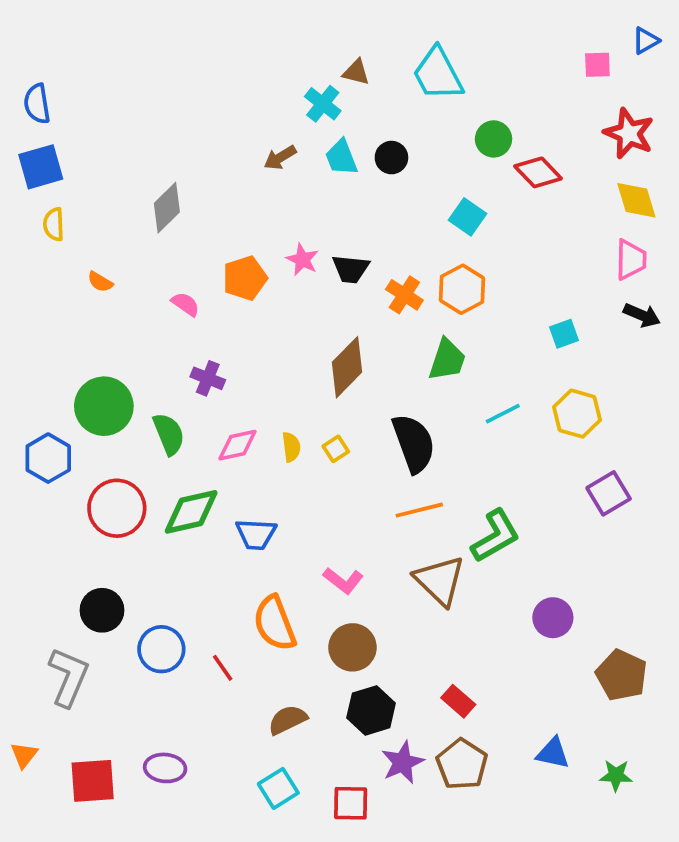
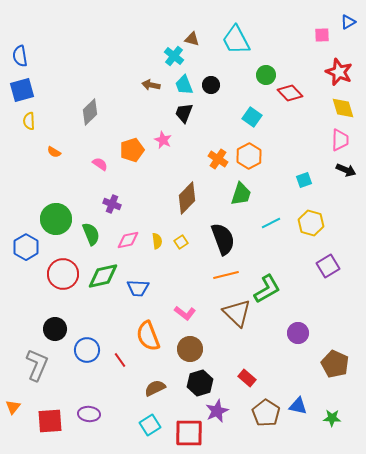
brown arrow: (280, 158) -> (151, 85), turned 42
black trapezoid: (351, 269) -> (184, 113), moved, turned 105
brown pentagon: (462, 764) -> (266, 413), moved
red square: (351, 803) -> (189, 433), size x1.4

